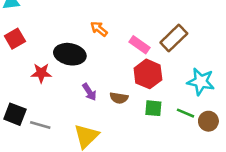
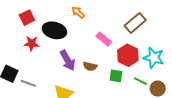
red square: (15, 39) -> (27, 18), moved
pink rectangle: (140, 45) -> (104, 39), moved
red hexagon: (148, 74) -> (128, 55), moved
purple arrow: (89, 92) -> (68, 60), size x1.5

